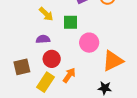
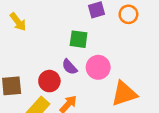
yellow arrow: (46, 14) -> (18, 22), moved
purple semicircle: (43, 39) -> (70, 67), moved, turned -136

